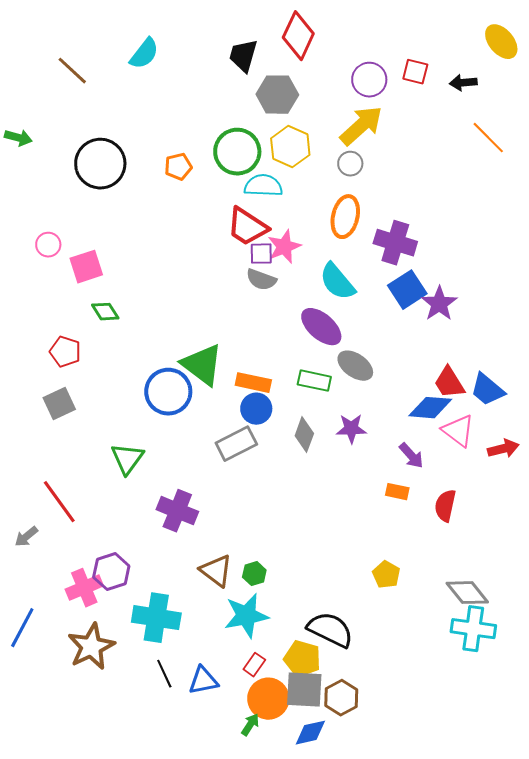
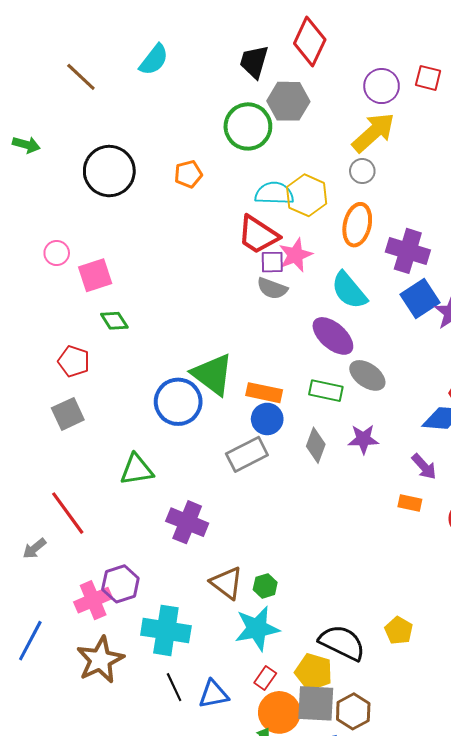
yellow hexagon: (290, 147) -> (307, 195), moved
green circle: (237, 152) -> (248, 126), moved
green triangle: (127, 459) -> (137, 470), turned 45
yellow pentagon: (386, 575) -> (399, 630), moved

